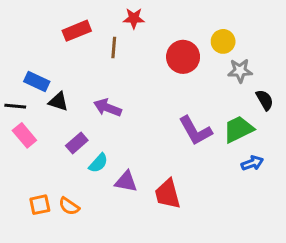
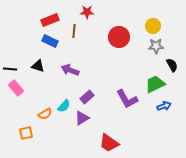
yellow circle: (223, 41) -> (153, 26), moved
blue rectangle: (37, 81) -> (50, 41), moved
purple L-shape: (195, 131) -> (127, 99), moved
purple rectangle: (77, 143) -> (87, 97), moved
purple triangle: (126, 182) -> (82, 118), turned -42
red trapezoid: (168, 194) -> (109, 143), moved, turned -40
orange semicircle: (69, 206) -> (45, 114), moved, turned -64

